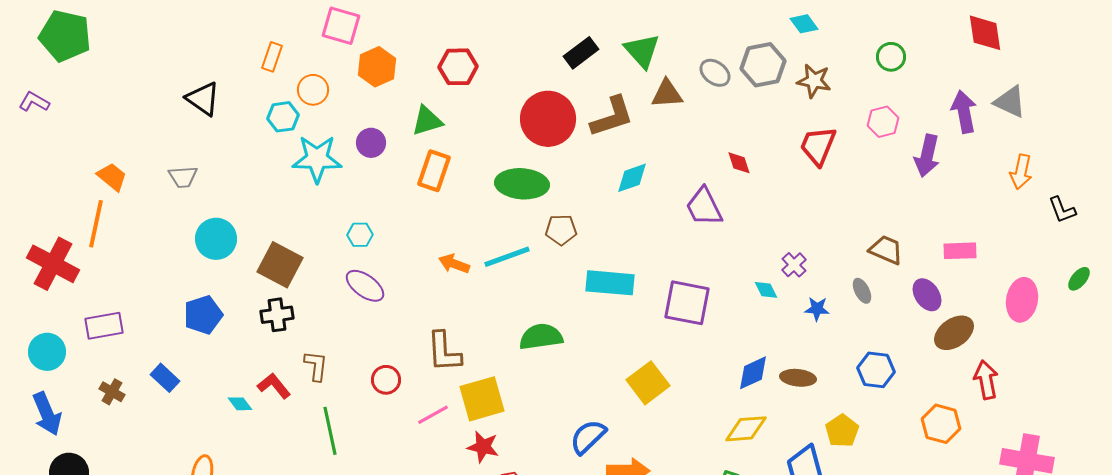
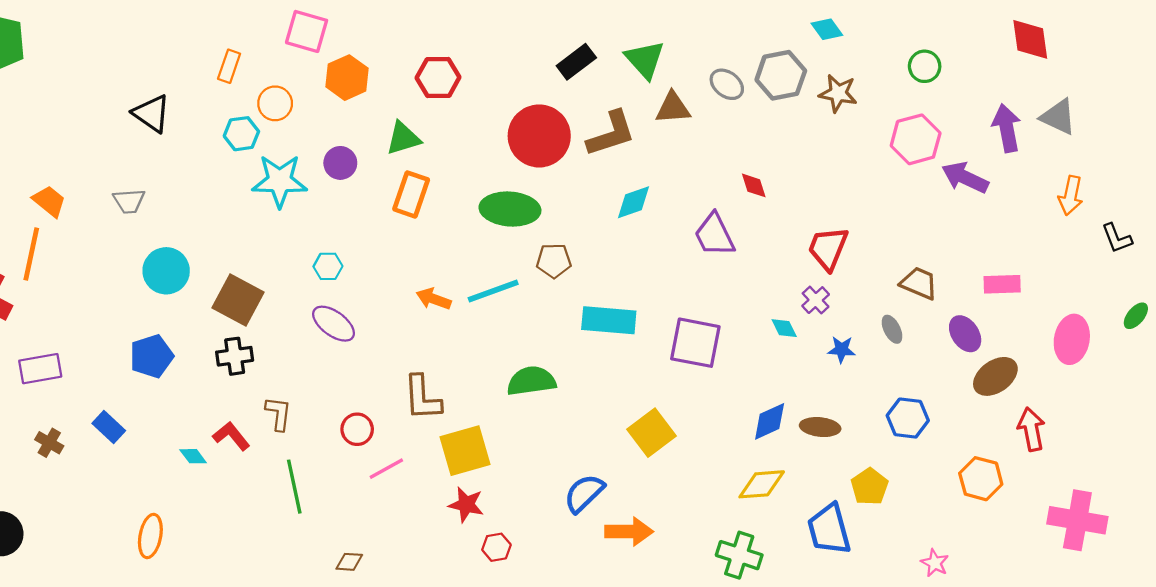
pink hexagon: (883, 122) -> (916, 139), size x1.4
red trapezoid: (818, 146) -> (828, 248), moved
purple arrow: (927, 156) -> (965, 178), turned 102
pink line: (433, 415) -> (386, 469), moved

